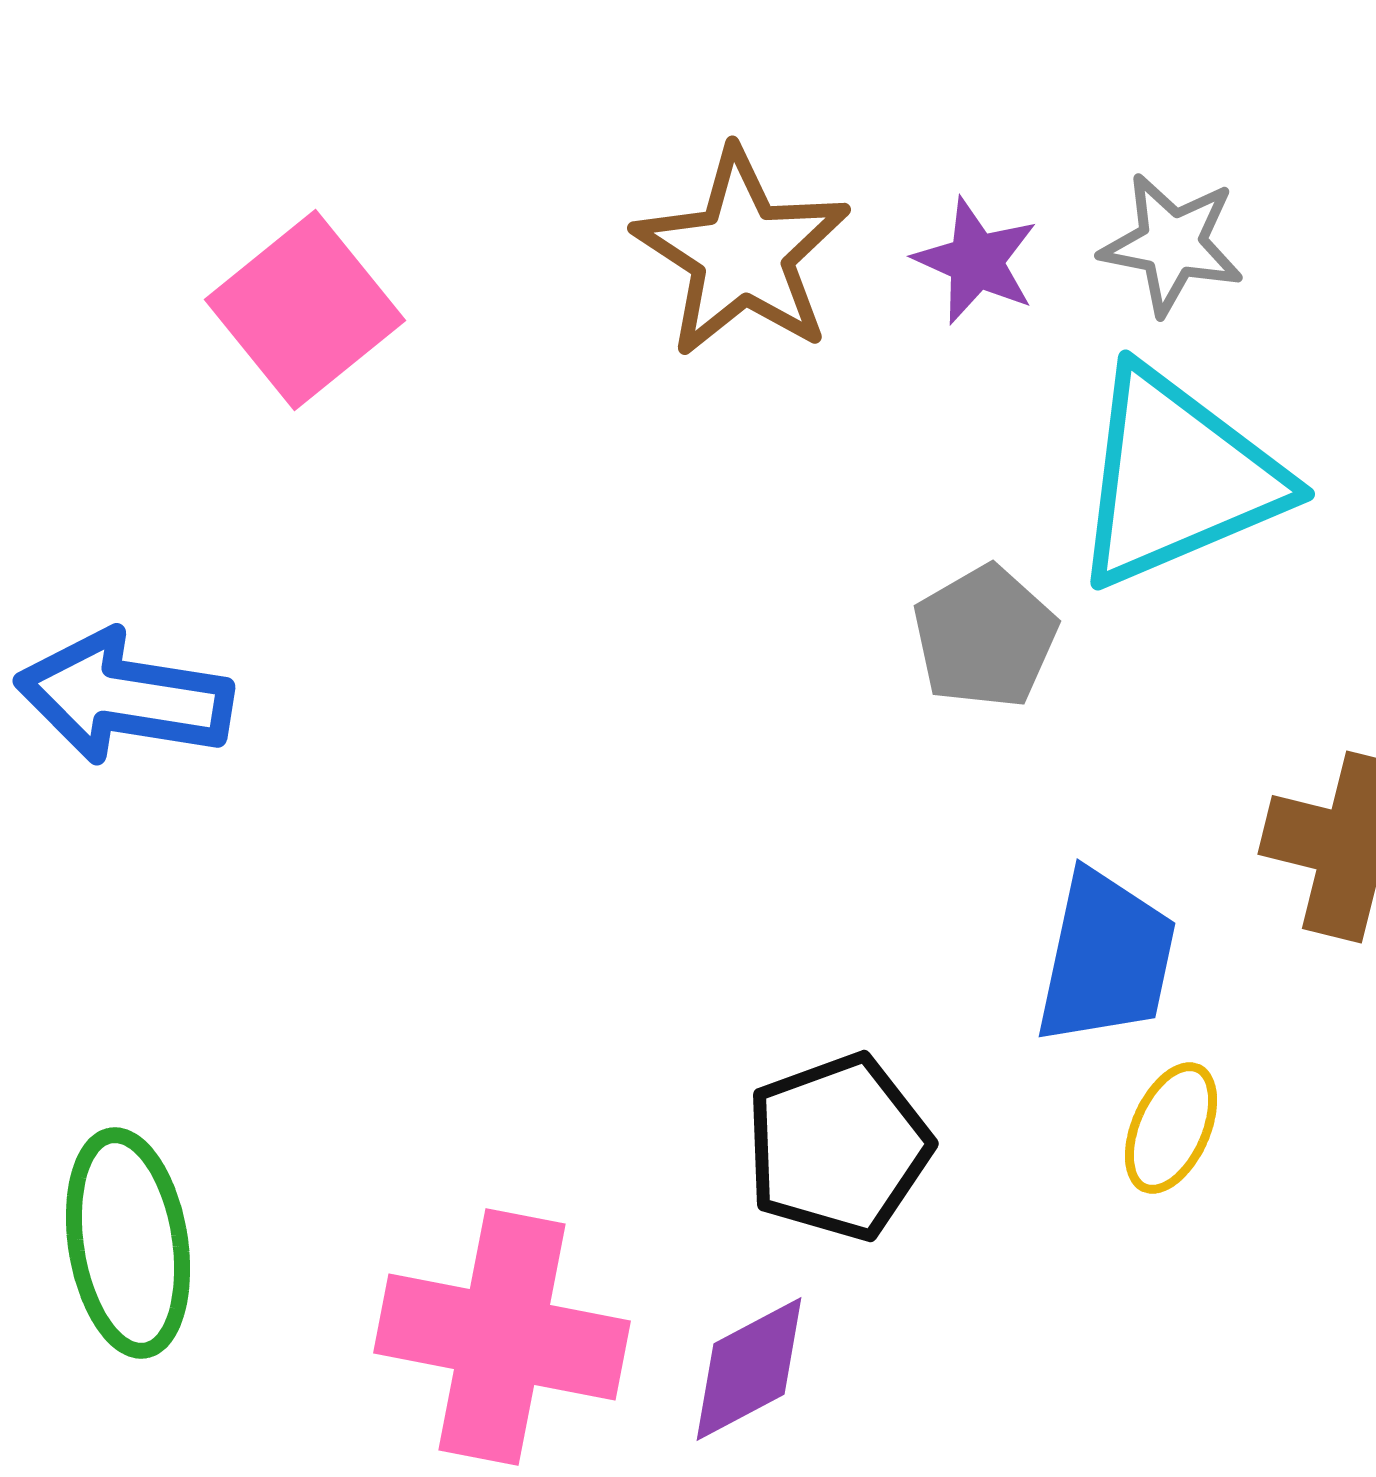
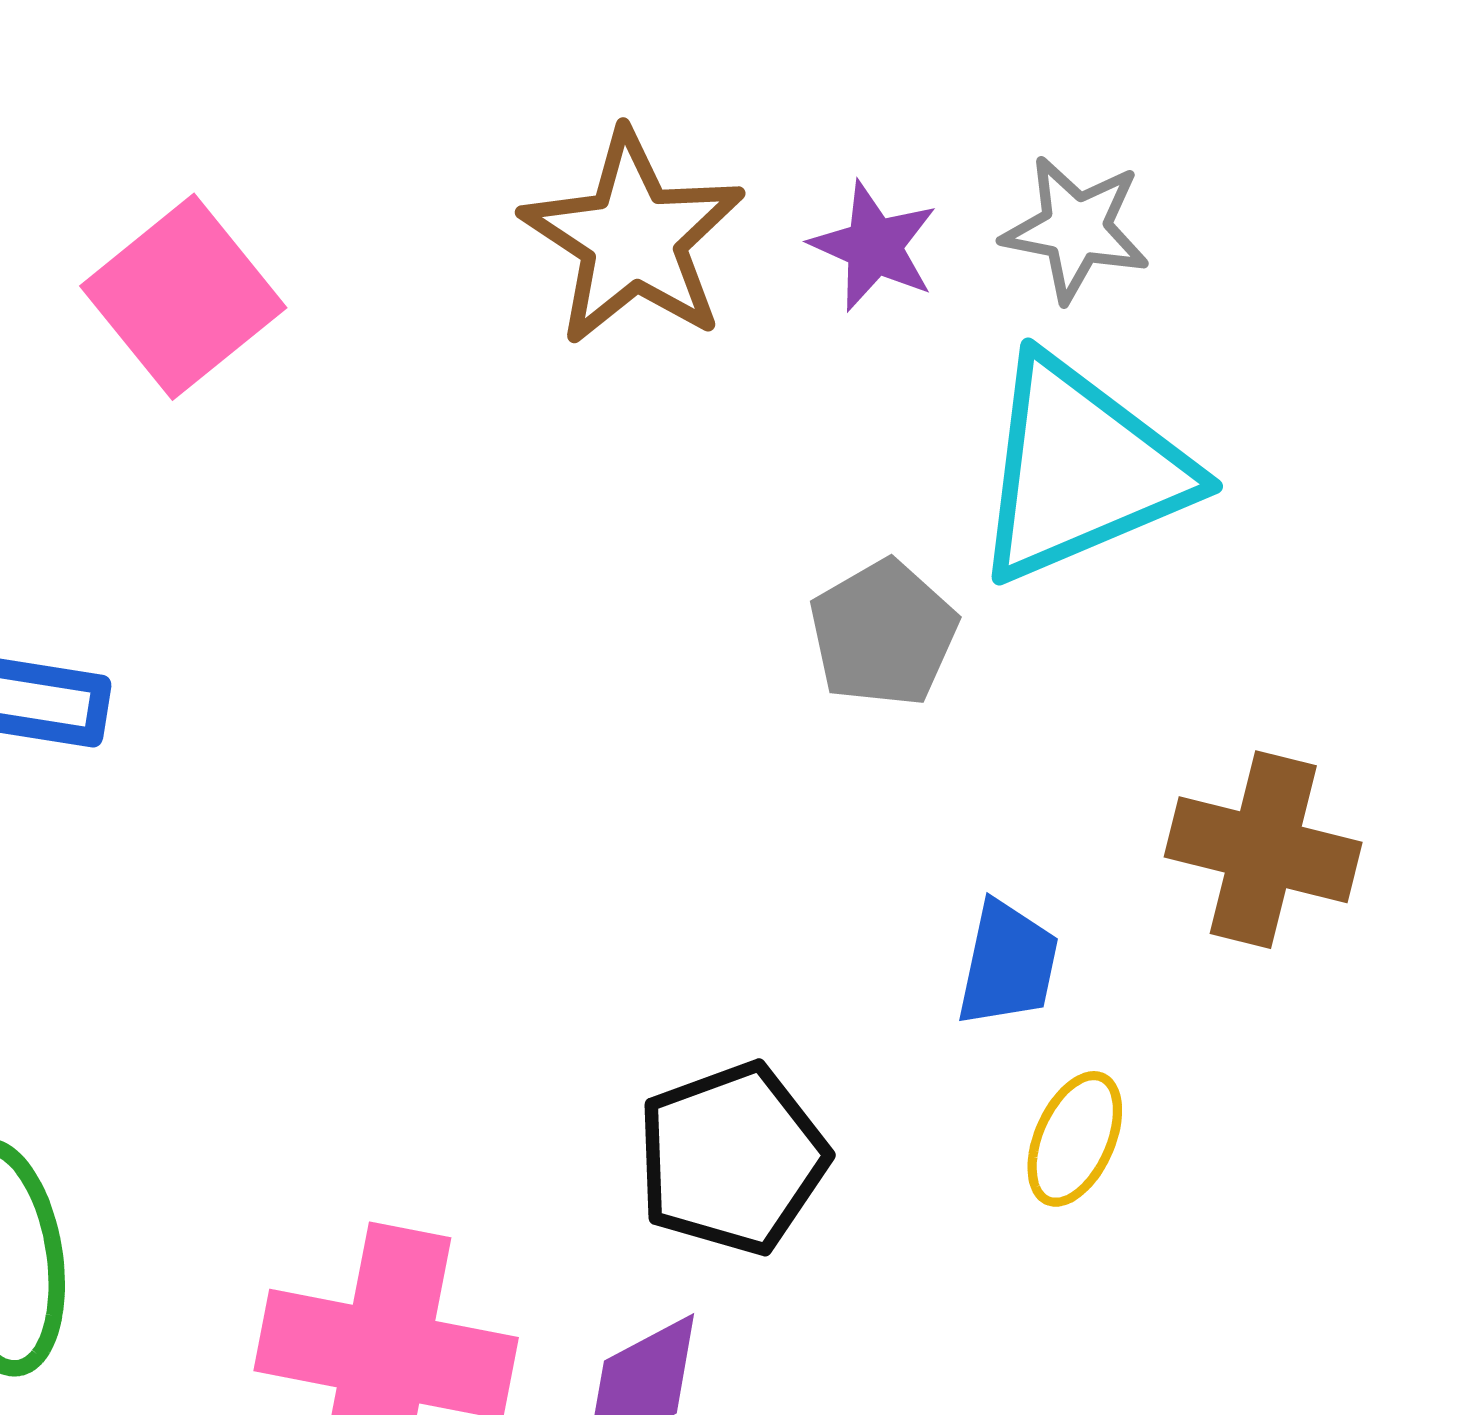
blue trapezoid: (1106, 958) -> (1008, 964), size x0.7

